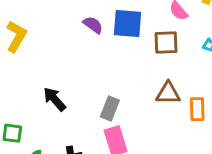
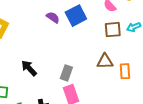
blue square: (127, 23) -> (76, 16), turned -30
brown square: (166, 43) -> (113, 30), moved

